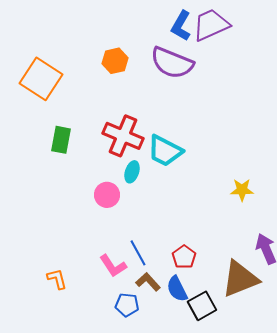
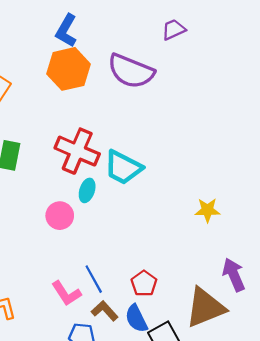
purple trapezoid: (211, 25) -> (174, 30), size x0.6
blue L-shape: (181, 26) -> (66, 31), moved
orange hexagon: (115, 61) -> (68, 69), size x1.5

